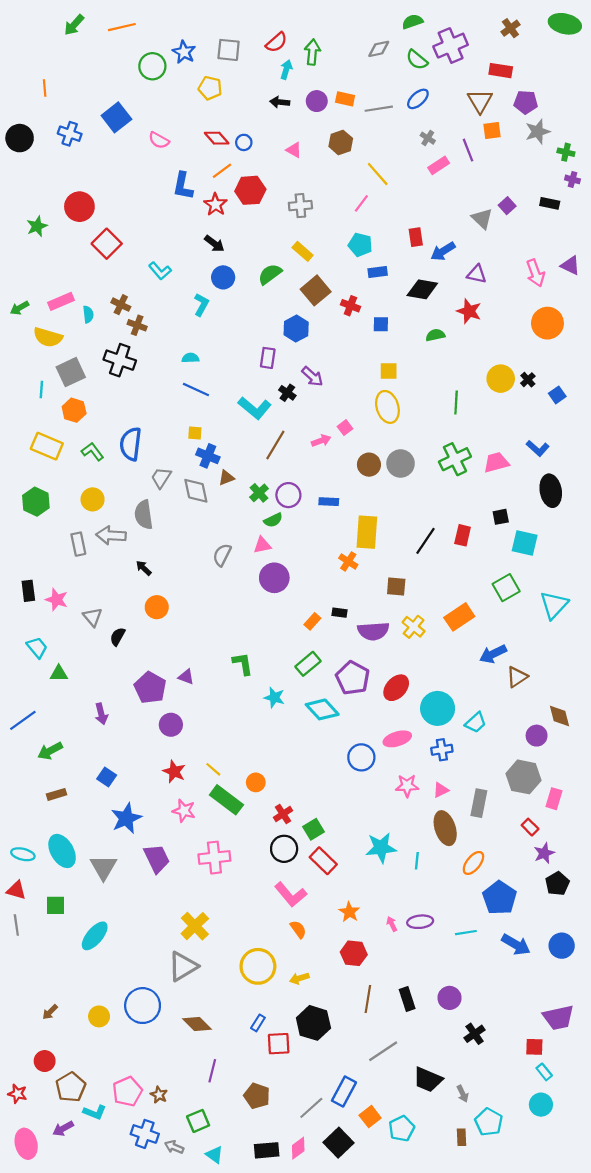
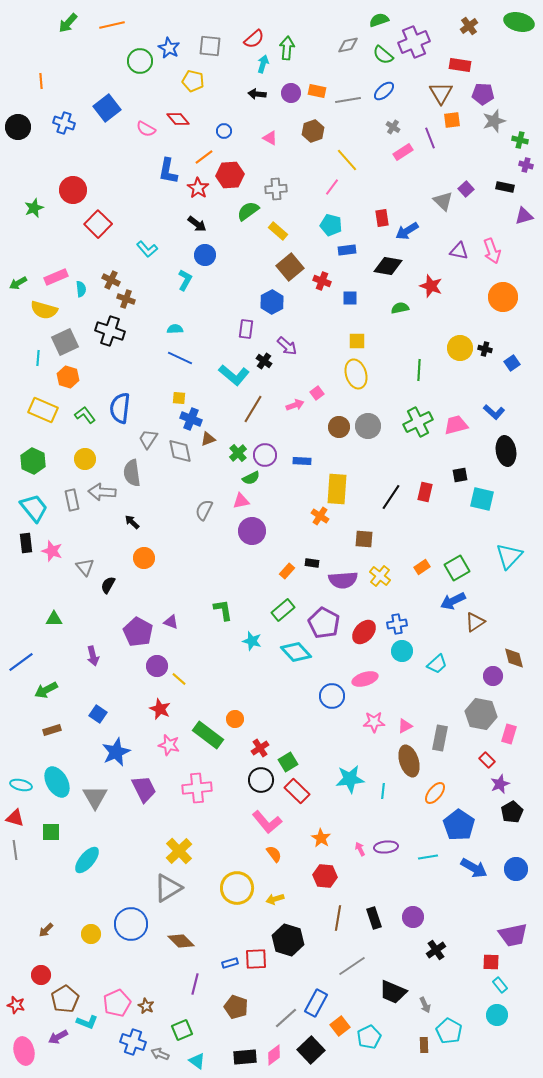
red diamond: (217, 138) -> (178, 119), moved
purple triangle: (570, 265) -> (524, 216), moved, turned -42
green semicircle: (270, 274) -> (248, 211), moved
purple triangle: (477, 274) -> (459, 251), moved
black cross: (528, 380) -> (485, 349), turned -32
green square: (506, 588) -> (457, 568), moved
orange rectangle: (459, 617) -> (422, 567), size x0.6
cyan trapezoid: (37, 647) -> (34, 508), moved, size x1.4
cyan circle: (438, 708) -> (402, 651), size x0.7
blue cross: (442, 750) -> (397, 624), moved
yellow line: (213, 769) -> (179, 679), moved
blue rectangle: (258, 1023) -> (230, 963), moved, turned 42

